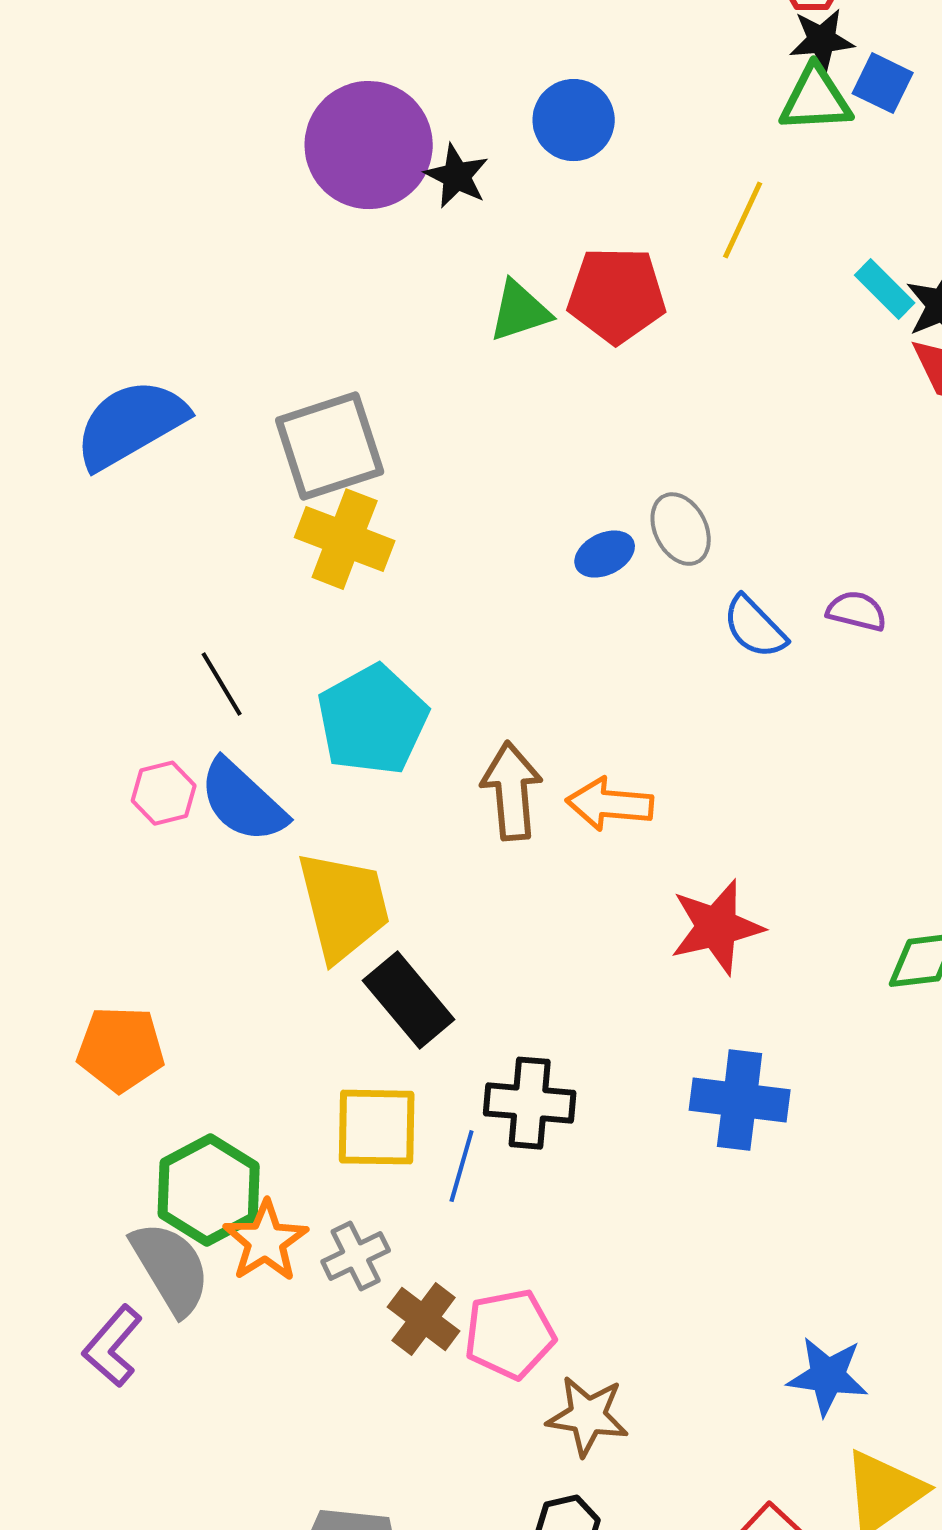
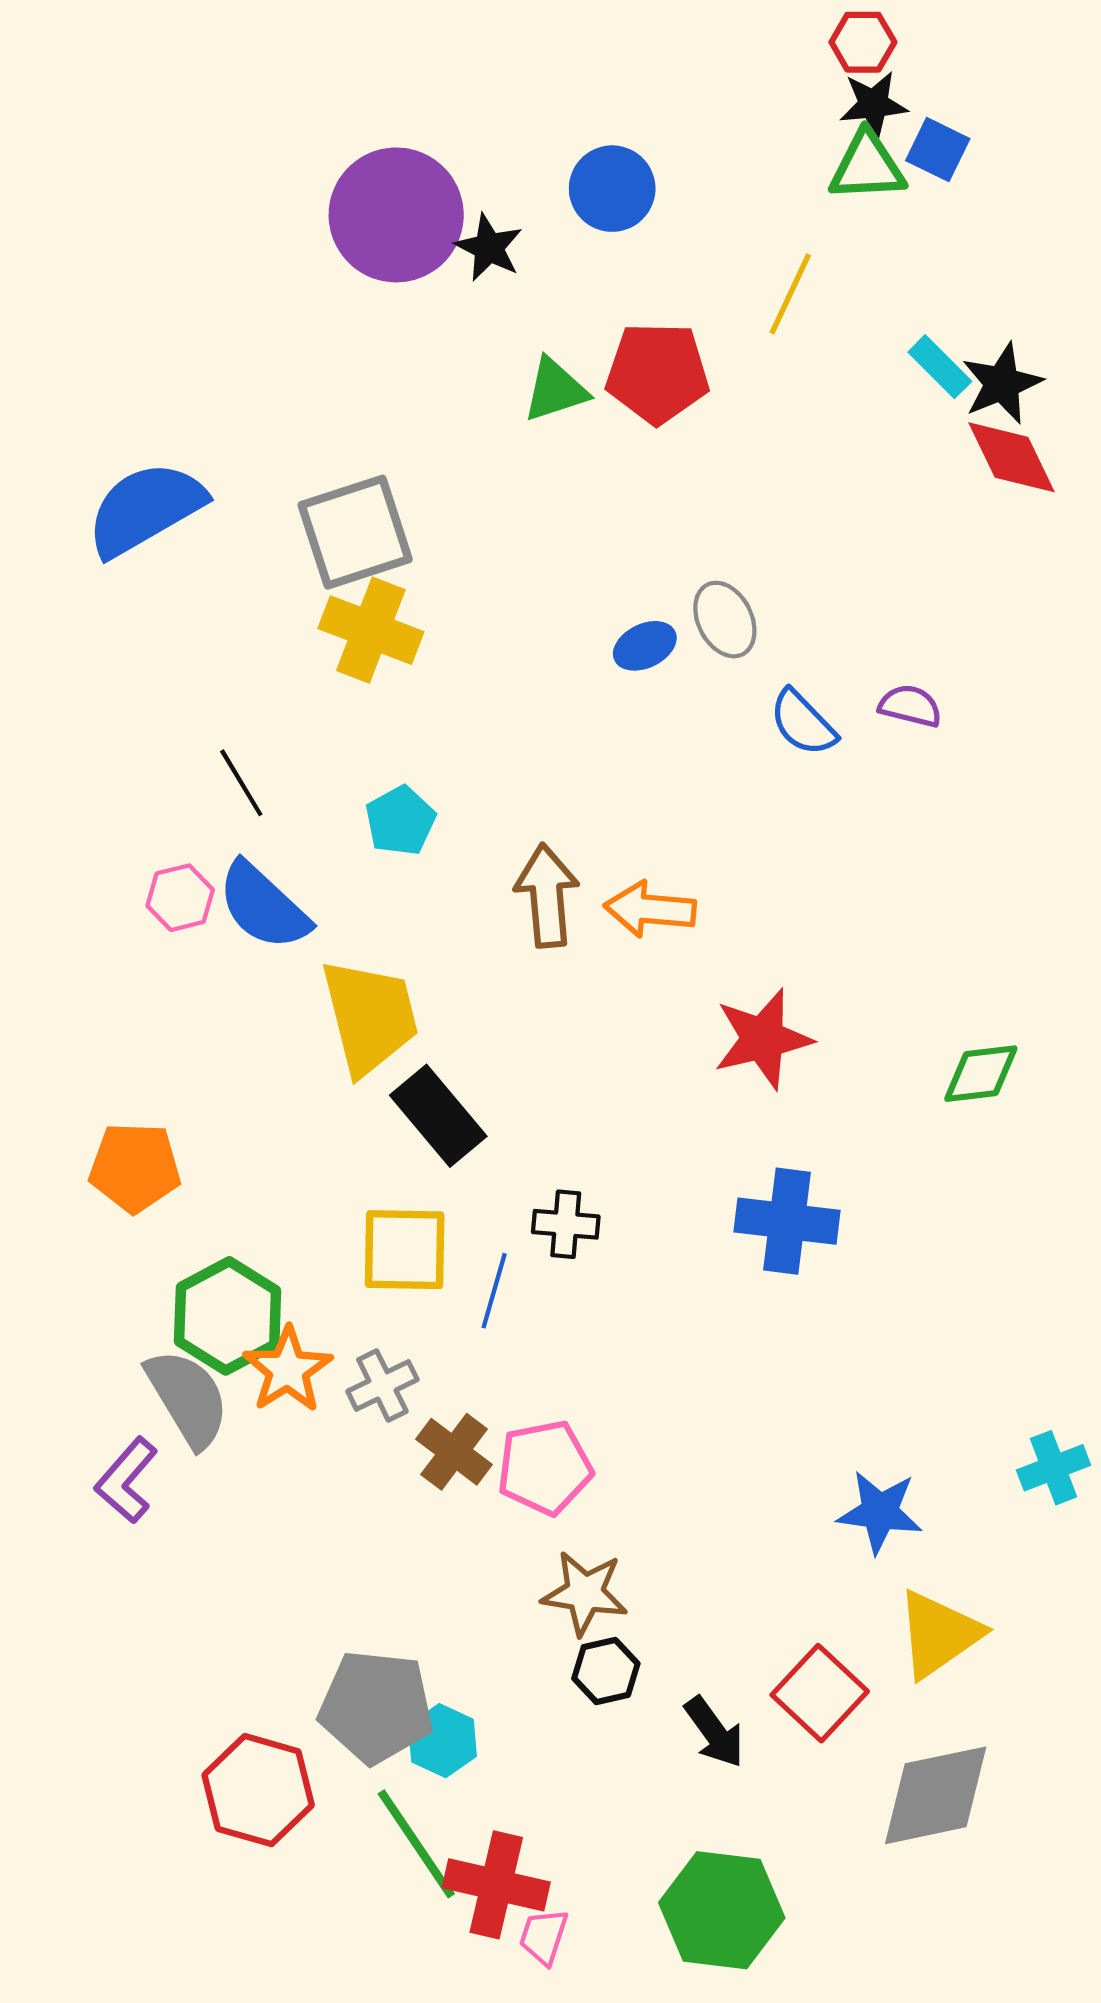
cyan pentagon: (373, 720) -> (400, 821), size x0.6
black cross: (530, 1103) -> (566, 1224), size x0.7
brown star: (588, 1416) -> (585, 1593), moved

